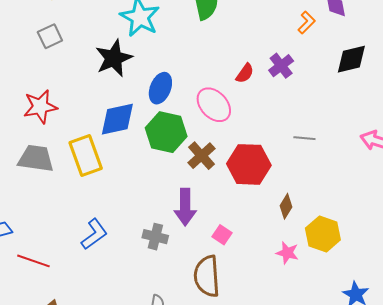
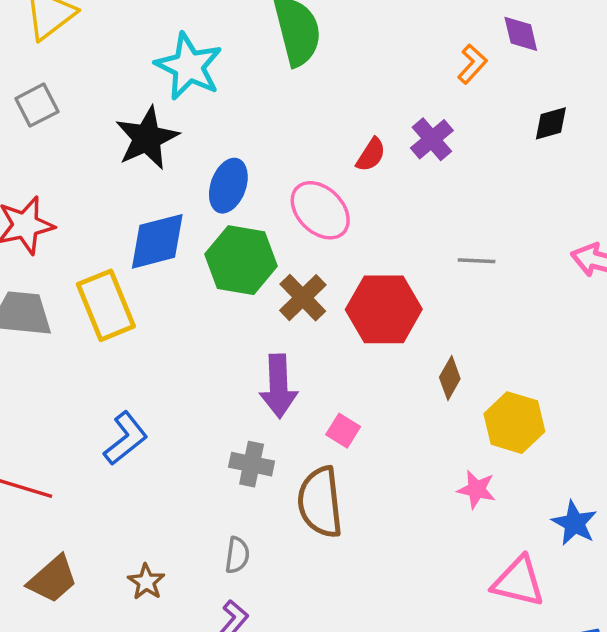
black diamond: (351, 59) -> (551, 123), size x0.7
gray cross: (155, 237) -> (252, 464), moved
pink star: (287, 253) -> (477, 489), moved

